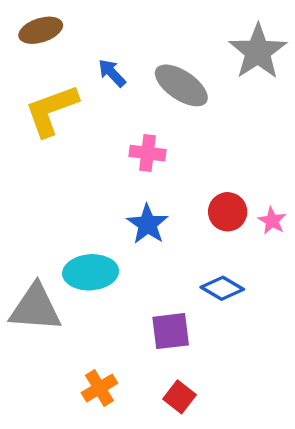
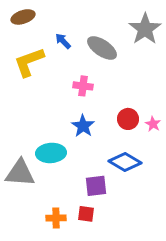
blue diamond: (222, 288) -> (125, 162), size x1.4
orange cross: (99, 388) -> (56, 218), turned 30
red square: (180, 397) -> (86, 214), moved, turned -30

